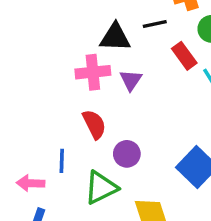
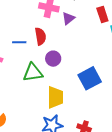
blue line: (62, 161) -> (19, 42), moved, turned 72

